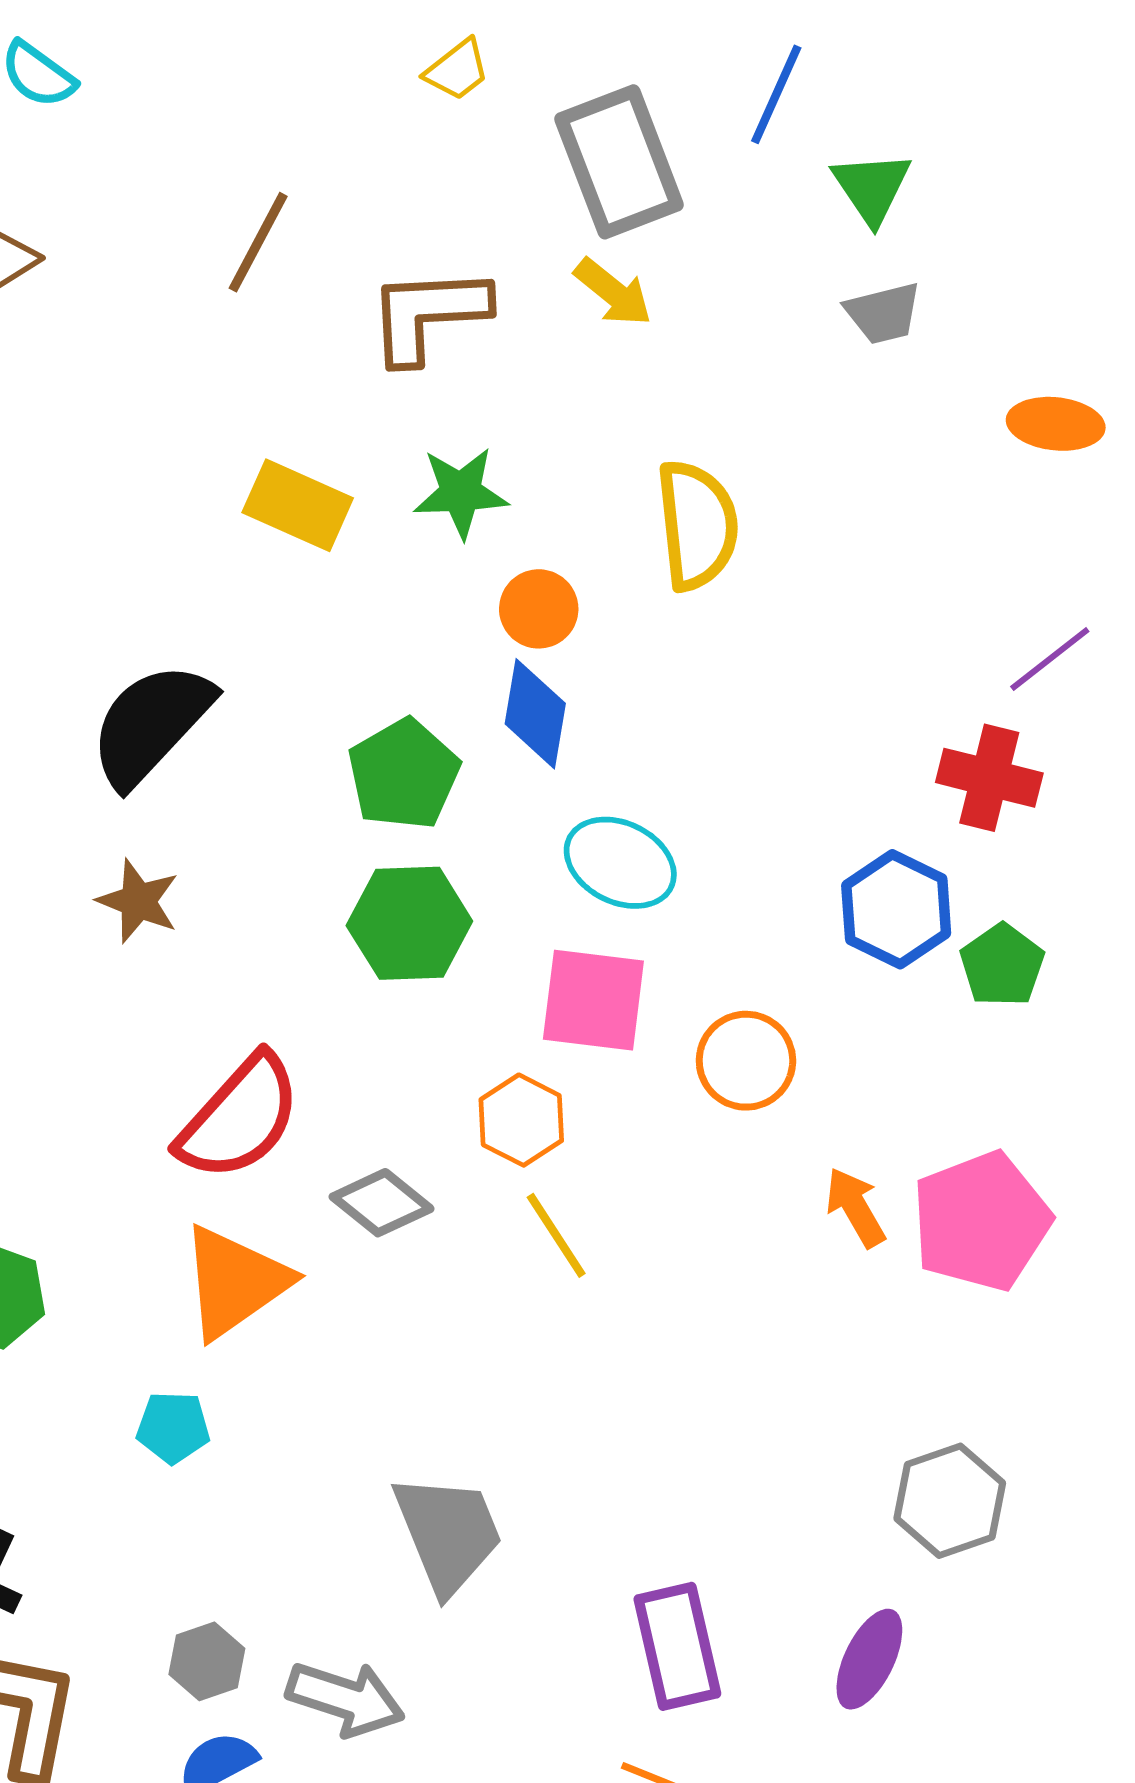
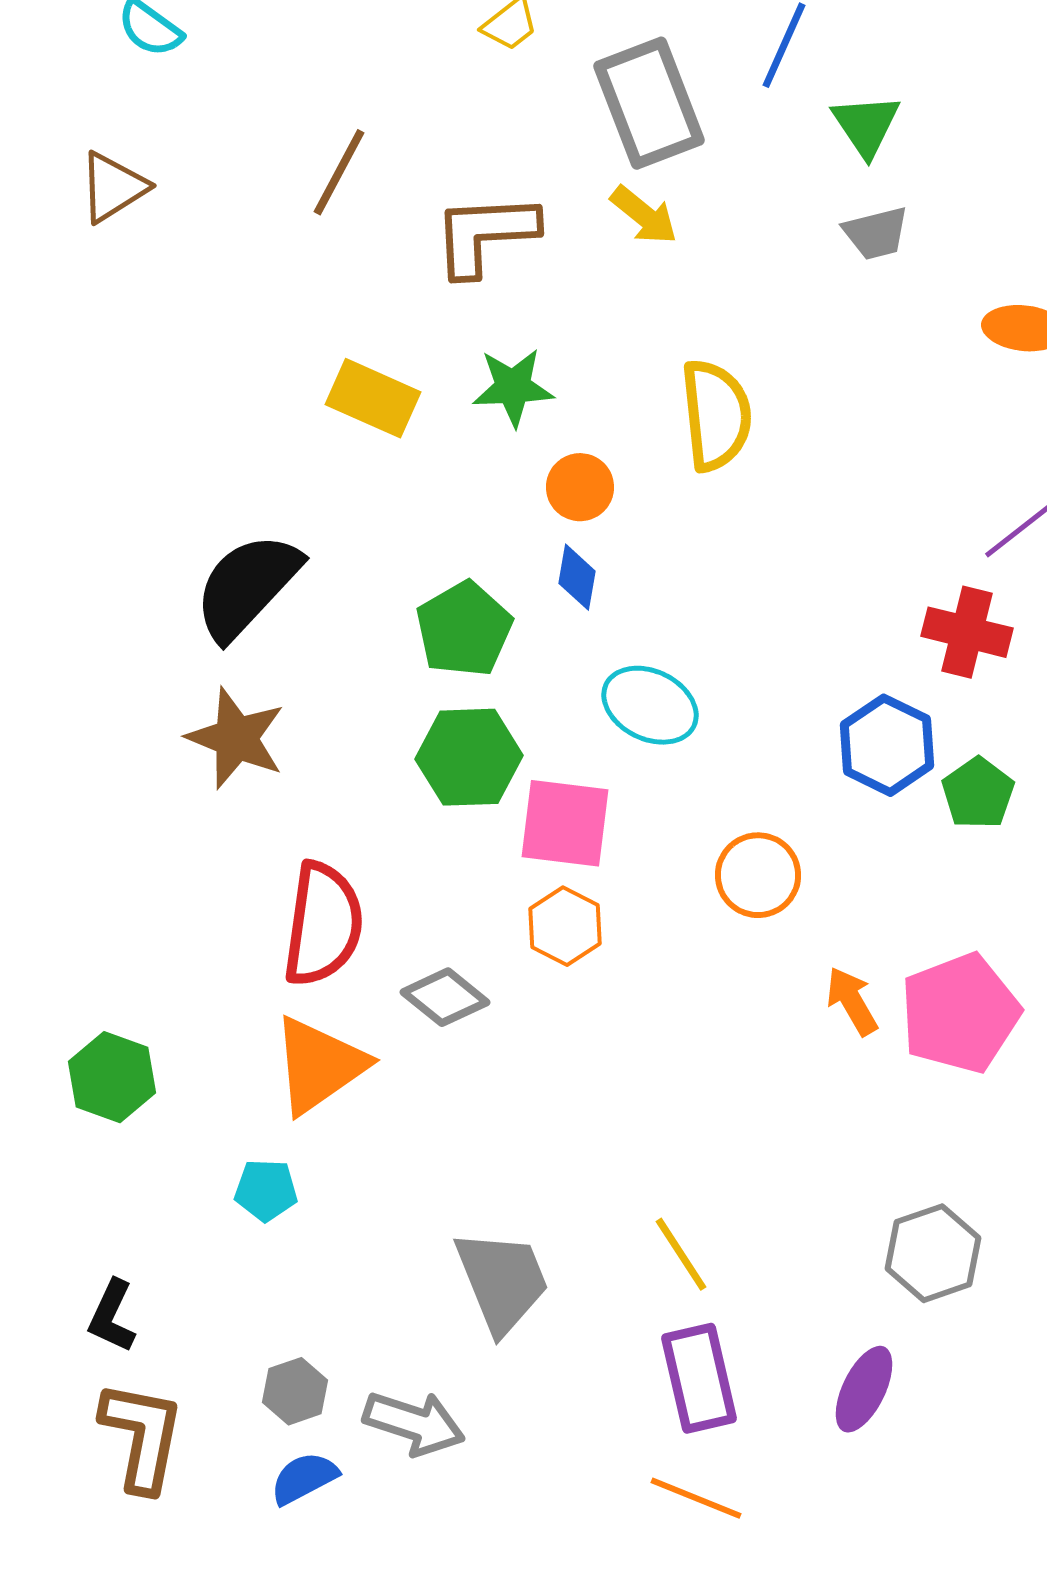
blue diamond: (535, 714) -> (577, 577), size x0.7
brown star: (138, 901) -> (236, 738), size x1.4
pink square: (593, 1000) -> (565, 823), moved
red semicircle: (239, 1118) -> (323, 924), turned -34
yellow line: (556, 1235) -> (681, 1254), moved

